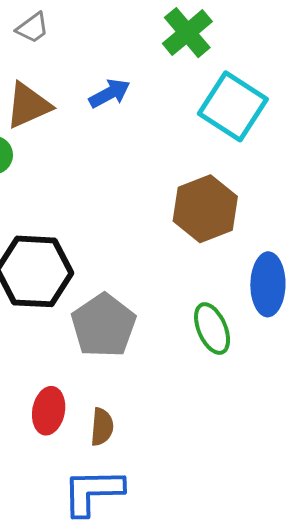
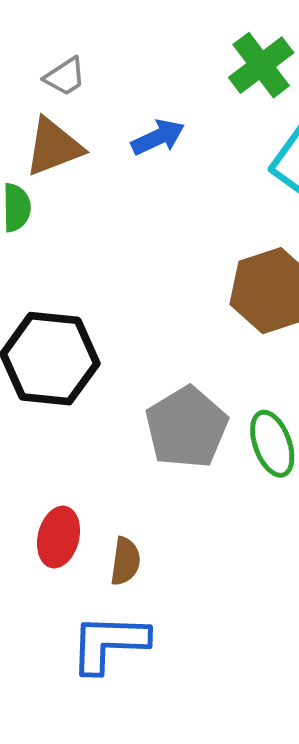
gray trapezoid: (33, 28) -> (65, 77), moved
gray pentagon: (104, 325) -> (186, 427), moved

